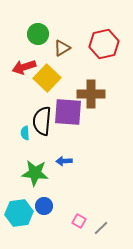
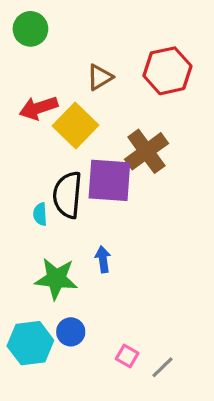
green circle: (38, 34) -> (30, 29), moved
brown cross: (91, 94) -> (146, 151), turned -36
blue arrow: (64, 161) -> (103, 259), turned 84

